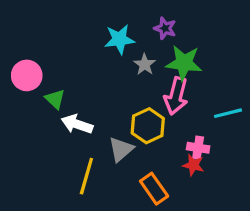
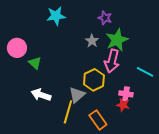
cyan star: (119, 39) -> (56, 16), moved
green star: (184, 63) -> (117, 40), turned -30
cyan line: (228, 113) -> (145, 72), turned 42
white arrow: (77, 124) -> (41, 95), moved
yellow line: (86, 176) -> (68, 112), moved

